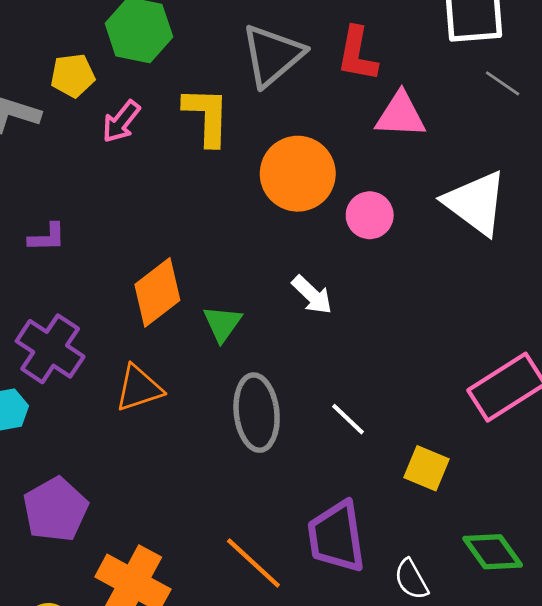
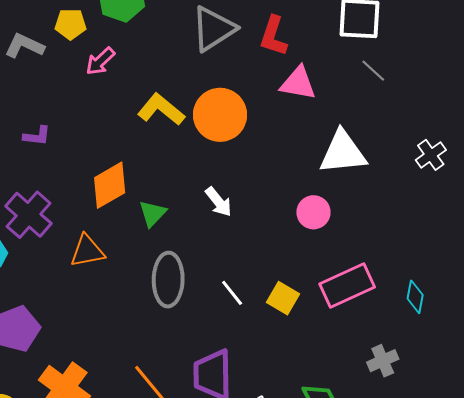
yellow L-shape: (207, 116) -> (161, 109), moved, turned -60
white triangle: (476, 203) -> (343, 152), turned -50
pink circle: (370, 215) -> (313, 212), moved
yellow square: (427, 468) -> (283, 298), moved

